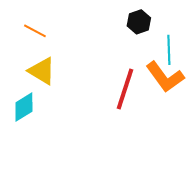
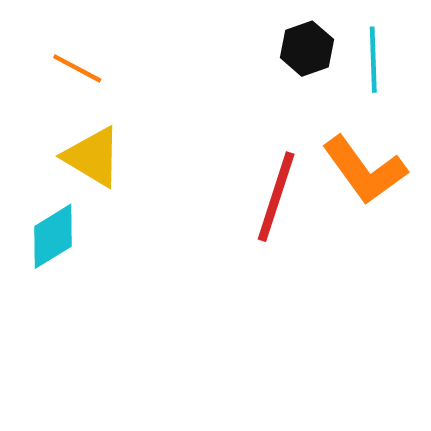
cyan line: (169, 50) -> (373, 60), moved

